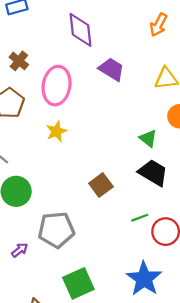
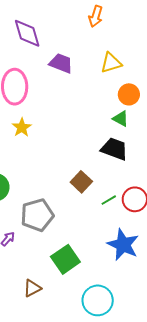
green triangle: (148, 138) -> (121, 119), moved
brown square: (101, 185) -> (81, 182), moved
green line: (140, 218) -> (109, 200), moved

